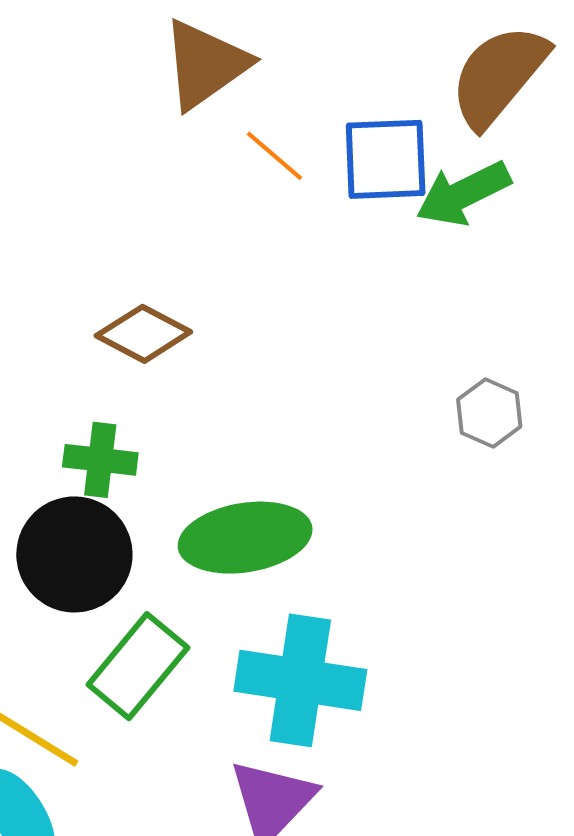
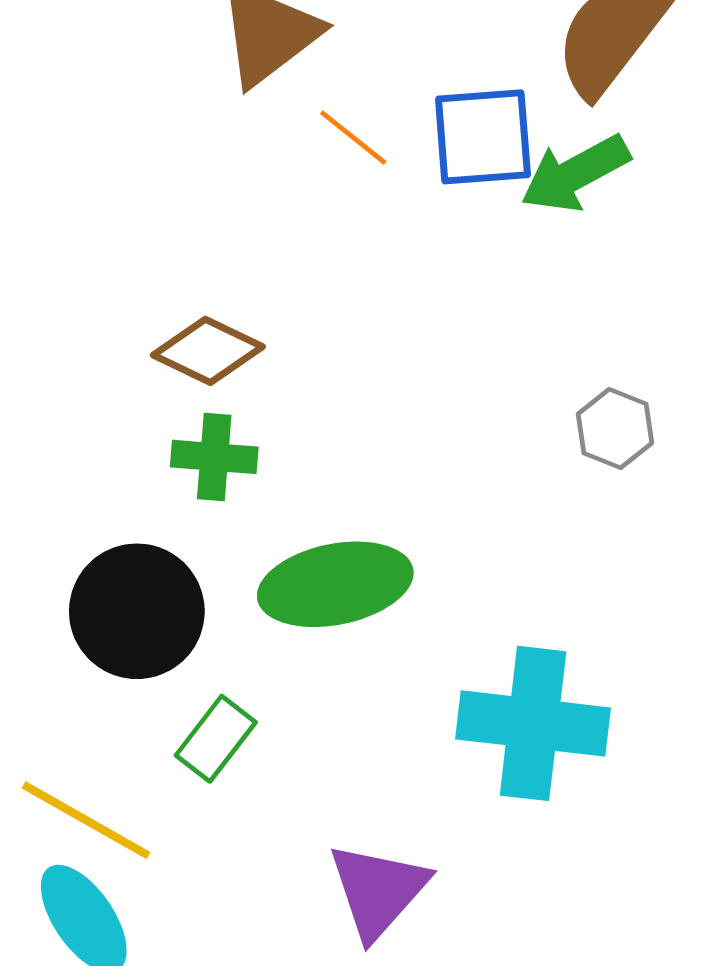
green cross: (100, 460) -> (214, 457), moved
green rectangle: (138, 666) -> (216, 739), size x0.7
cyan cross: (300, 680) -> (533, 723), moved

